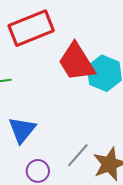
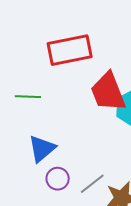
purple circle: (38, 171) -> (58, 179), moved

